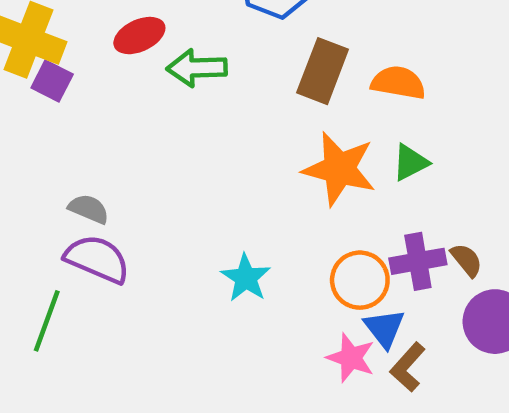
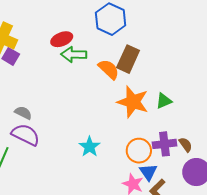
red ellipse: (139, 36) -> (62, 39), moved
orange semicircle: (398, 83) -> (109, 69), moved, turned 30

